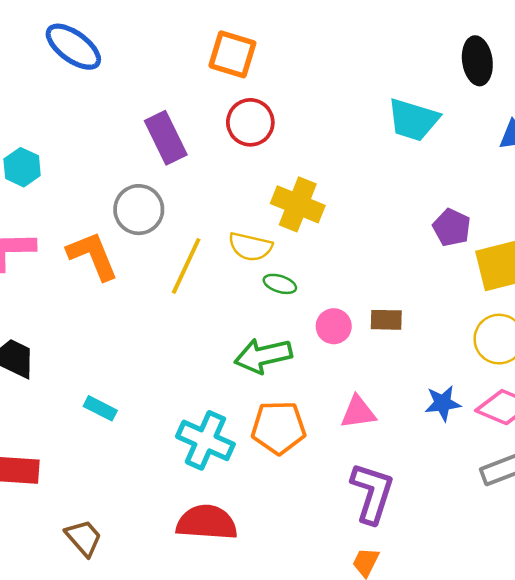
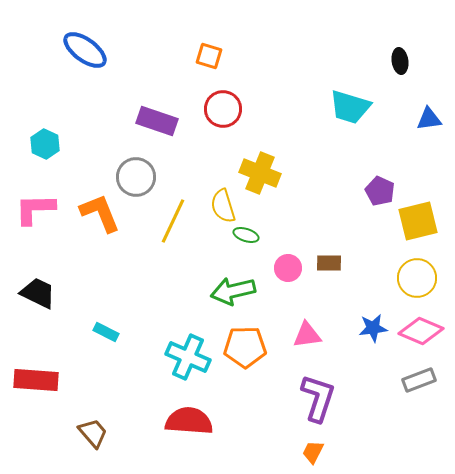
orange square: (232, 54) -> (209, 56), size x0.7
black ellipse: (477, 61) -> (400, 61), size x0.7
purple rectangle: (166, 138) -> (157, 121), turned -45
yellow semicircle: (250, 247) -> (223, 206), turned 60

